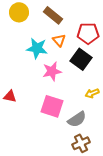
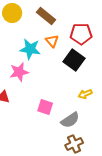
pink star: (52, 71) -> (19, 72), moved
pink square: (52, 106) -> (45, 107), size x0.7

